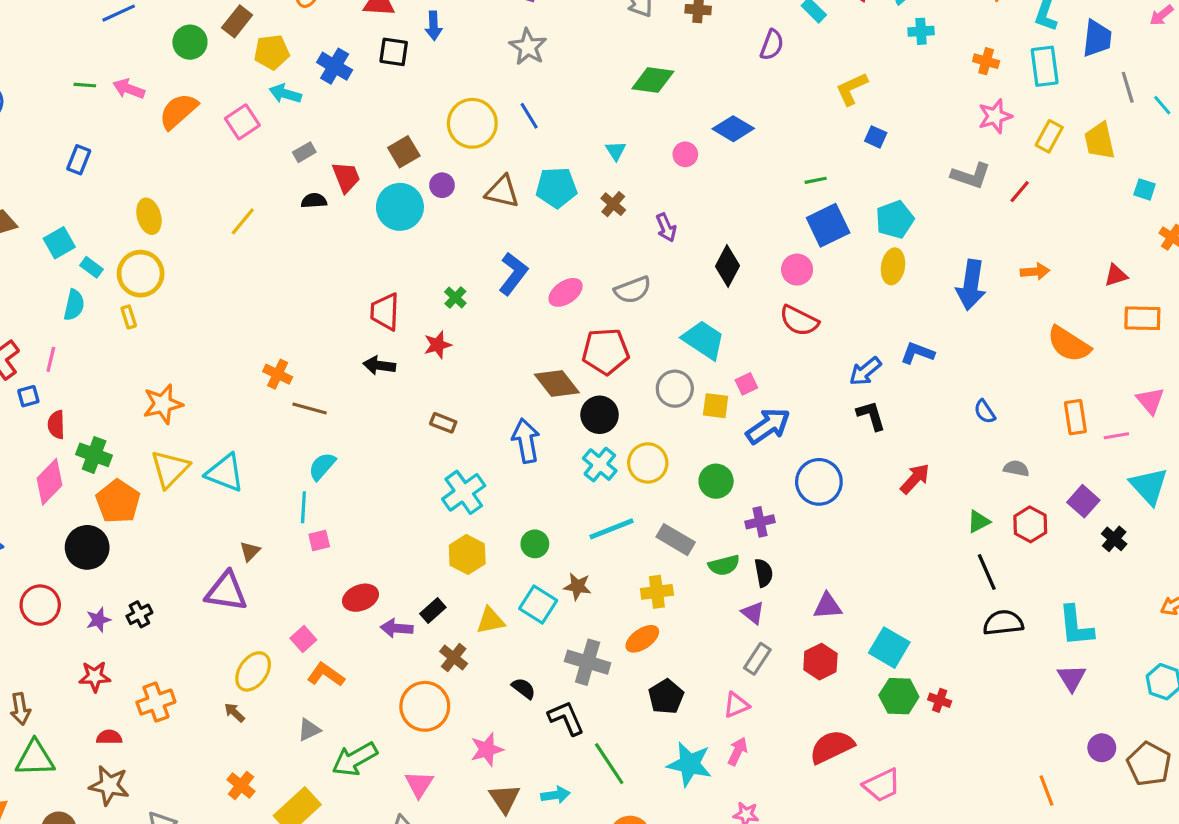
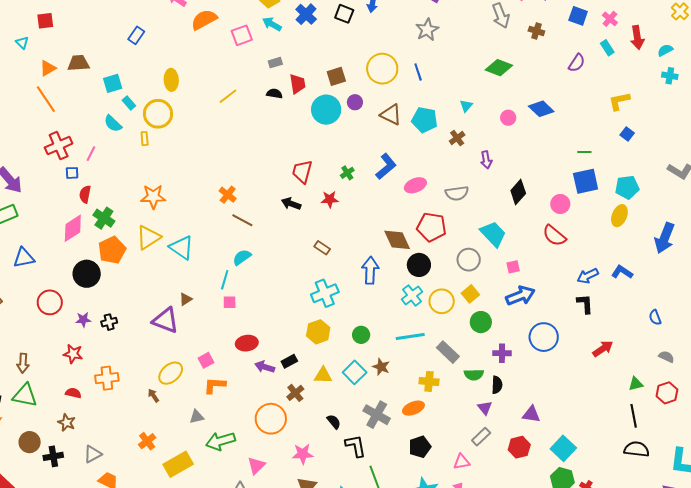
cyan semicircle: (74, 305) -> (113, 124), turned 108
yellow square: (716, 406) -> (470, 294), moved, turned 30
orange L-shape: (326, 675) -> (215, 385), turned -45
brown star: (109, 785) -> (67, 423), size x0.7

